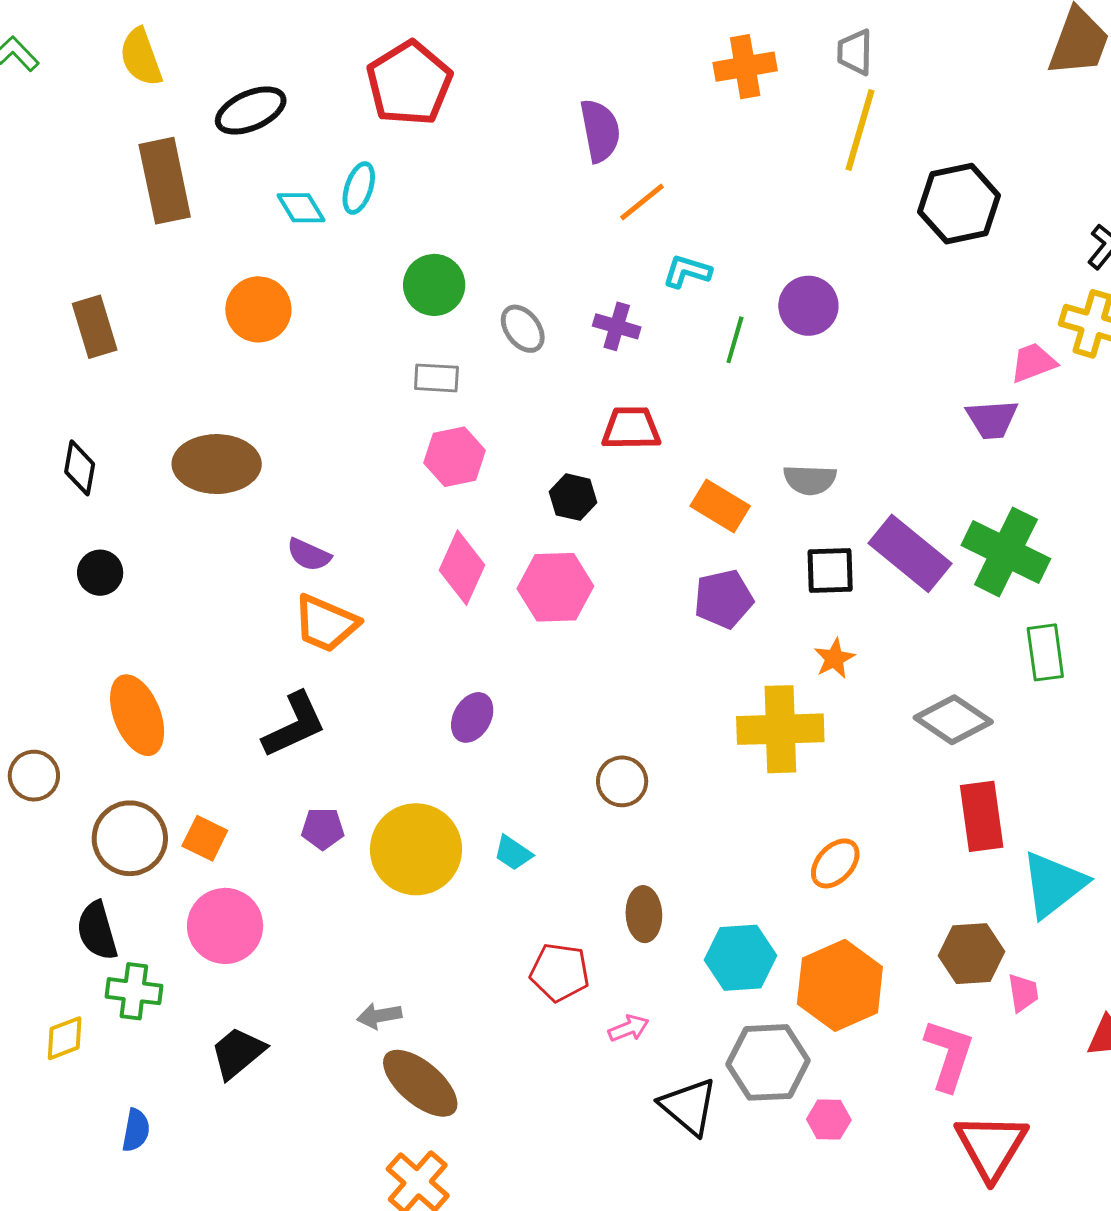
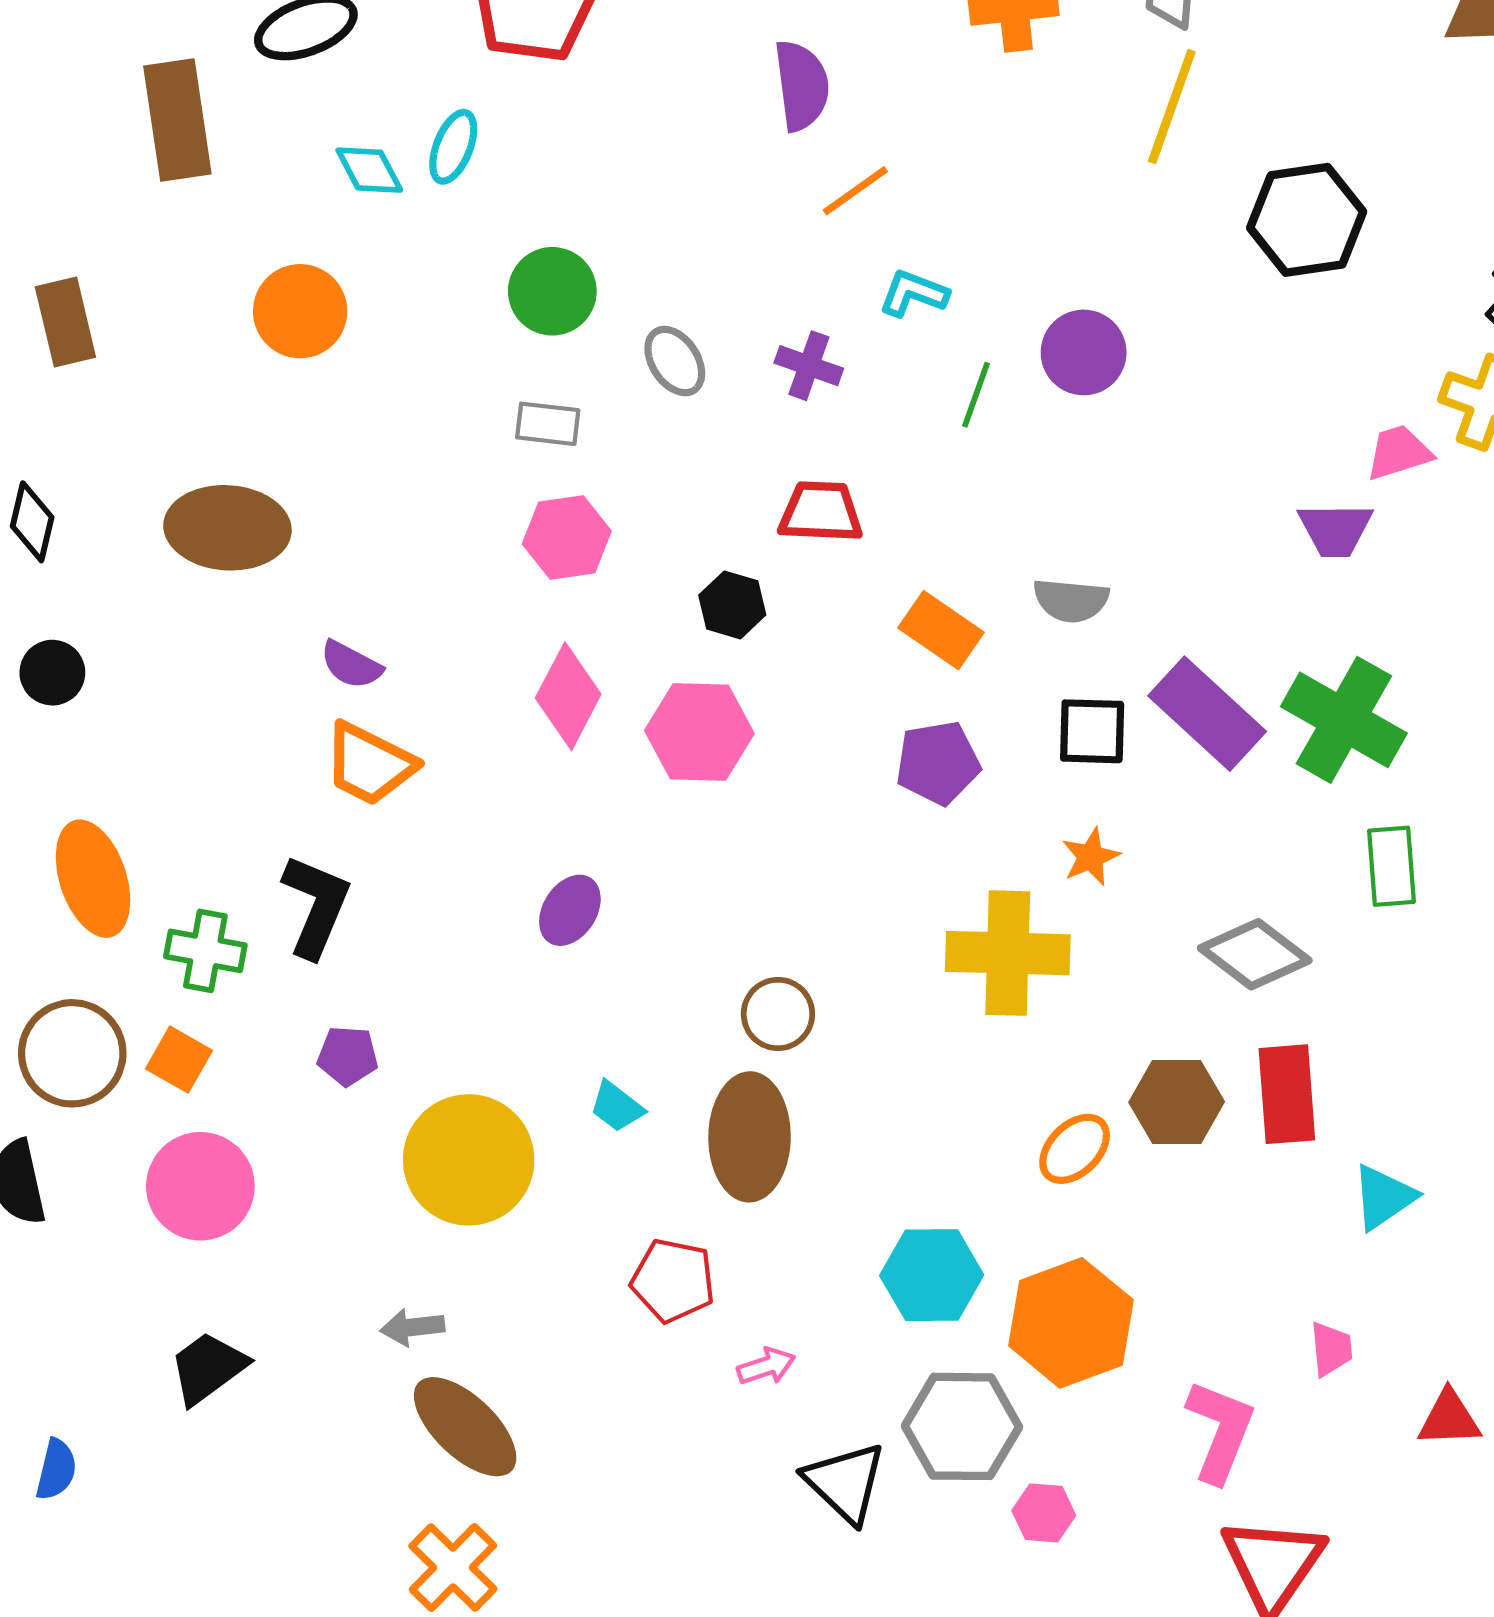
black L-shape: (294, 725) -> (316, 906), turned -46
yellow circle: (416, 849) -> (469, 1160), moved
cyan triangle: (1054, 884) -> (1384, 1197), size x0.7
brown ellipse: (644, 914) -> (750, 1137), moved, size x1.6
brown hexagon: (971, 954) -> (1177, 1102), moved
green cross: (134, 991) -> (205, 951), moved

